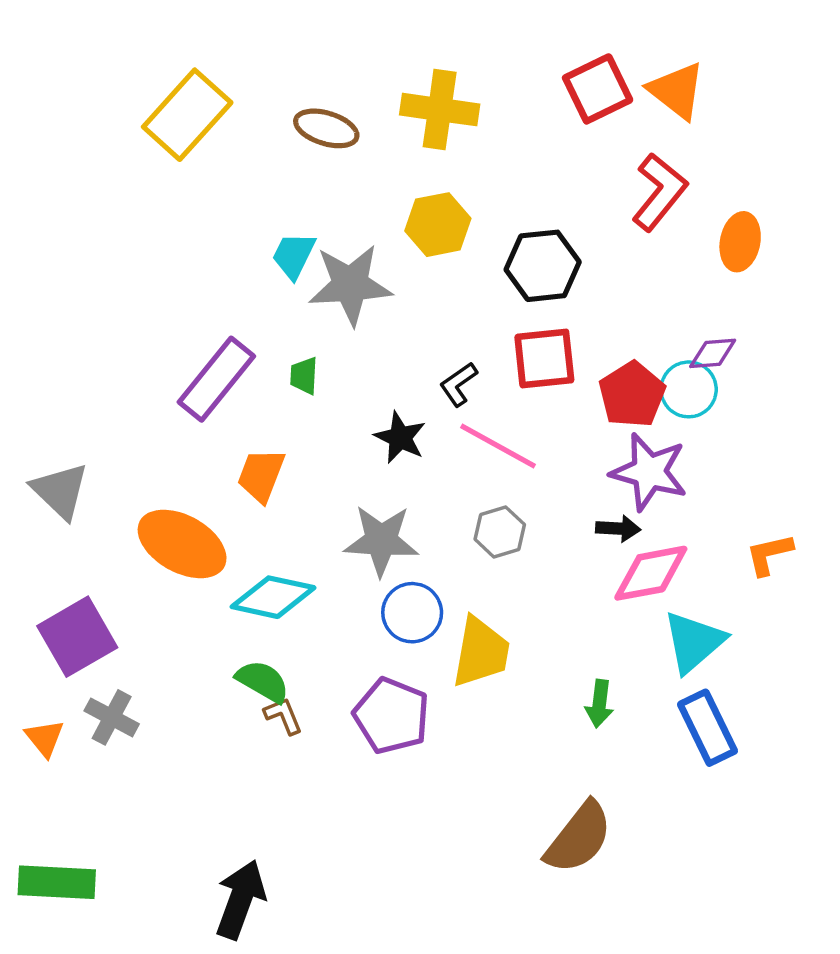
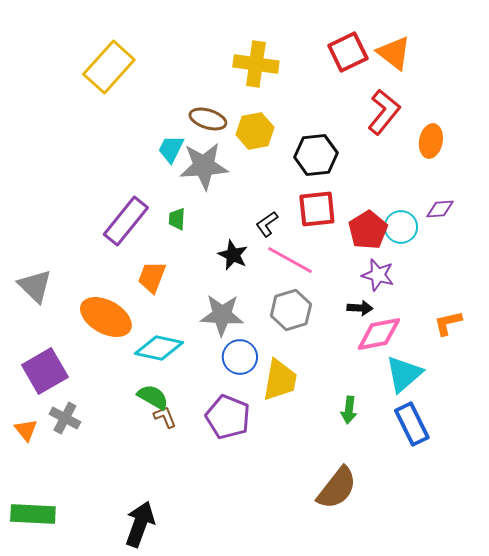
brown ellipse: (326, 128) -> (208, 119), moved
purple diamond: (713, 353) -> (440, 209), moved
purple star: (649, 472) -> (378, 275), size x0.7
gray hexagon: (500, 532) -> (291, 310), size x1.4

